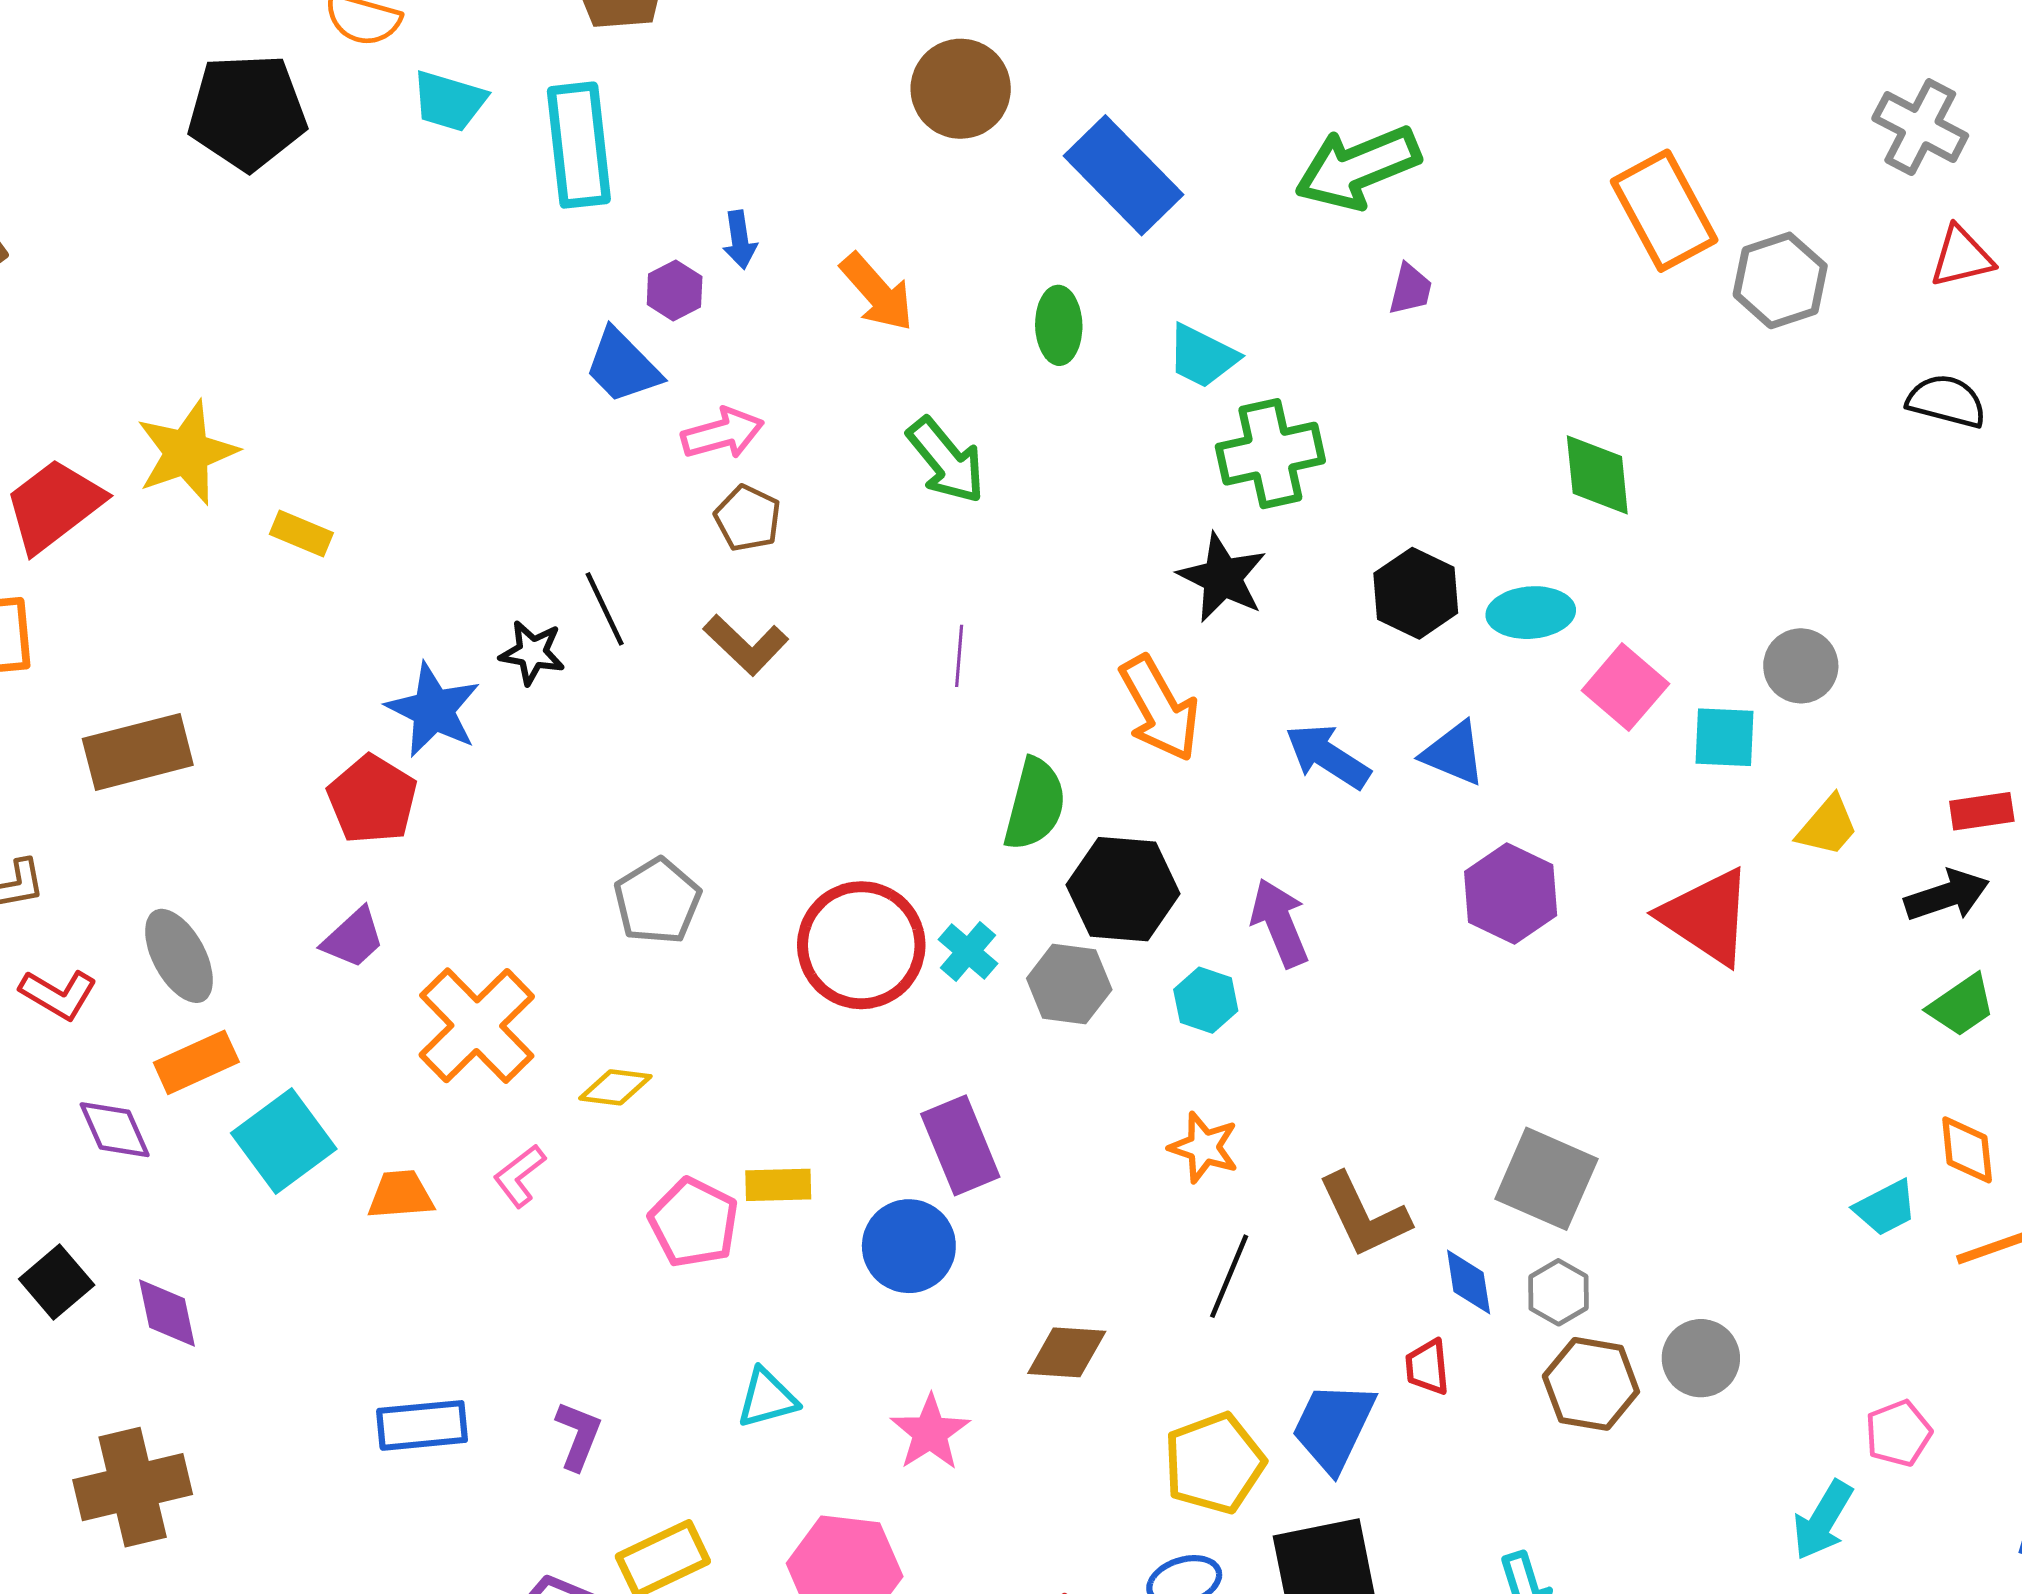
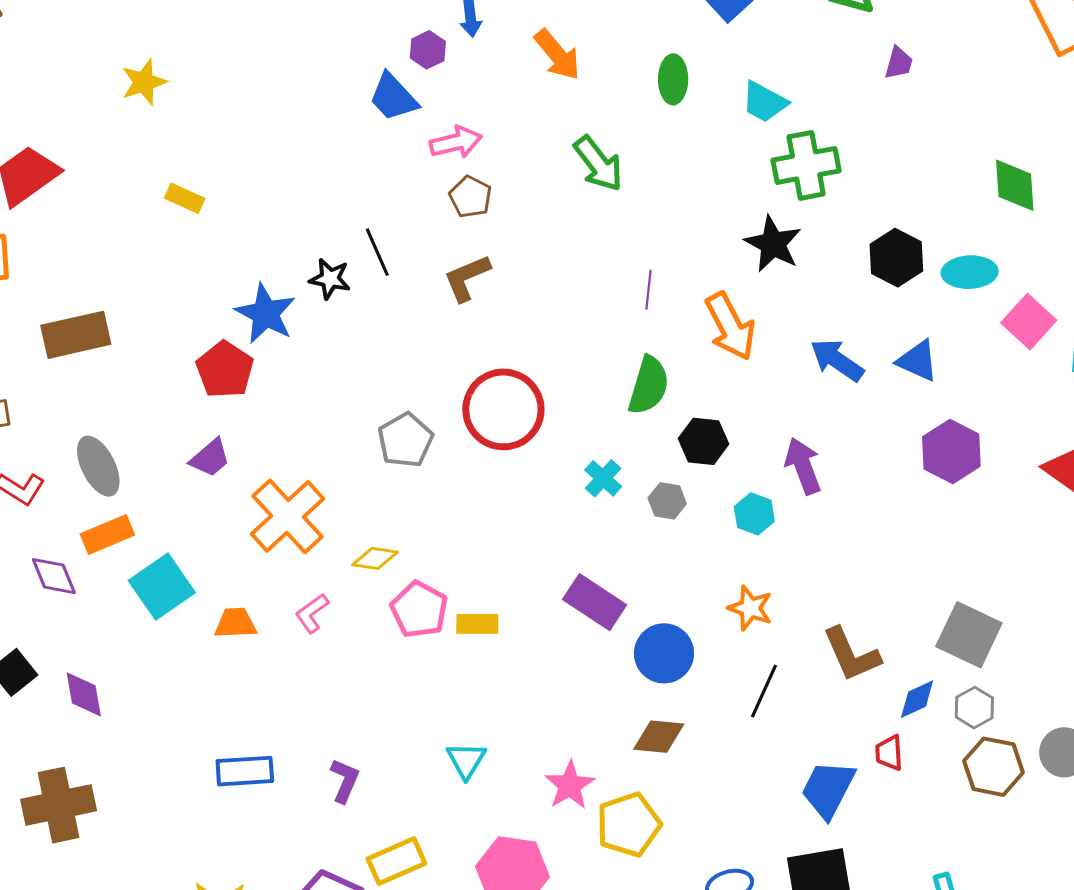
yellow star: (187, 453) -> (144, 82), moved, size x0.7
brown L-shape: (746, 645) -> (467, 278), turned 112
purple line: (959, 656) -> (648, 290), moved
black hexagon: (1123, 889) -> (704, 441), size x0.7
red circle: (861, 945) -> (503, 409), moved
gray hexagon: (1069, 984) -> (667, 501), size x0.7
purple rectangle: (960, 1145) -> (595, 602), turned -36
pink pentagon: (694, 1223) -> (419, 610), moved
blue circle: (909, 1246) -> (664, 653), moved
blue diamond: (1469, 1282) -> (917, 699), turned 72
cyan triangle: (767, 1398) -> (466, 760), turned -45
yellow pentagon: (1214, 1463) -> (629, 825), moved

